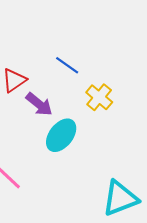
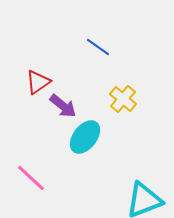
blue line: (67, 65) -> (98, 47), moved

